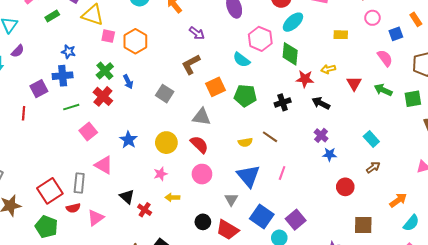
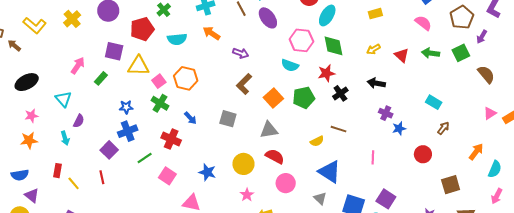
pink square: (108, 36) -> (159, 81), turned -32
green cross: (105, 71) -> (160, 103), moved
red star: (305, 79) -> (326, 73), moved
pink line: (282, 173) -> (373, 157), moved

